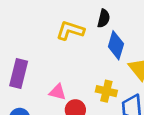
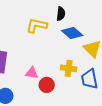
blue diamond: (116, 45) -> (72, 33), turned -60

